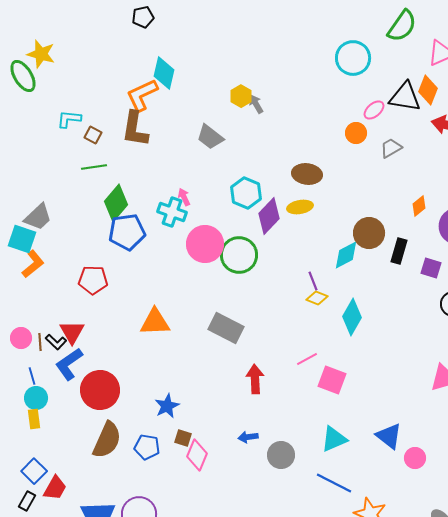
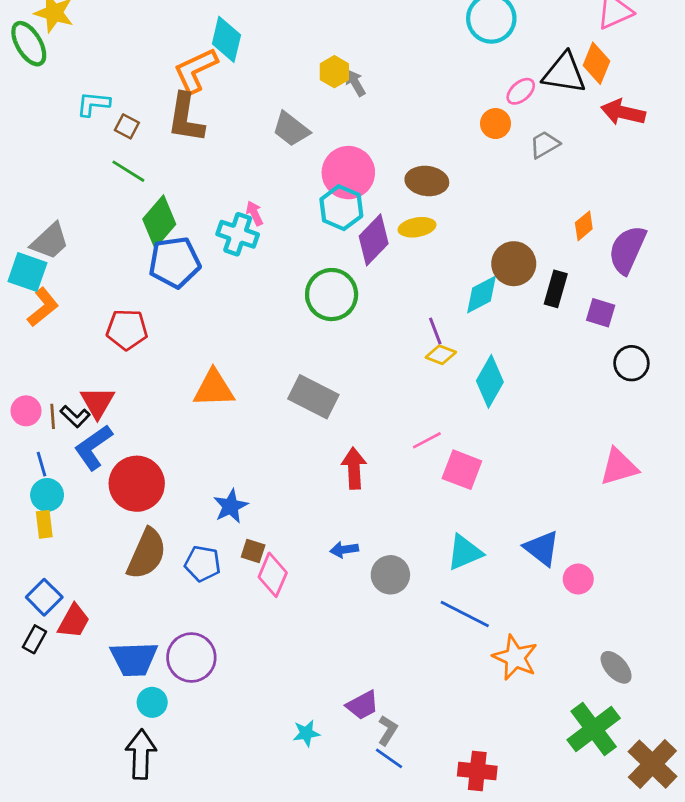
green line: (94, 167) -> (128, 171), turned 40
pink circle: (205, 244) -> (348, 173), moved

